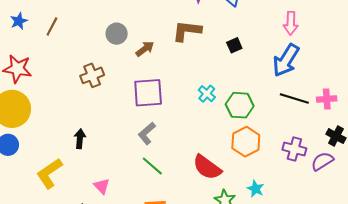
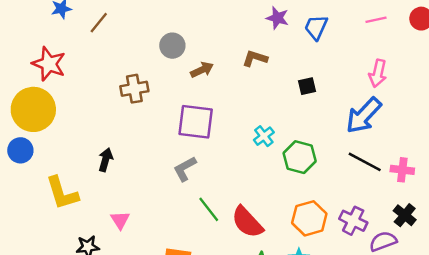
brown L-shape: (187, 31) -> (255, 58), size x0.7
orange hexagon: (246, 142) -> (309, 218), moved
green line: (152, 166) -> (209, 209), moved
yellow L-shape: (49, 173) -> (62, 193), turned -84

